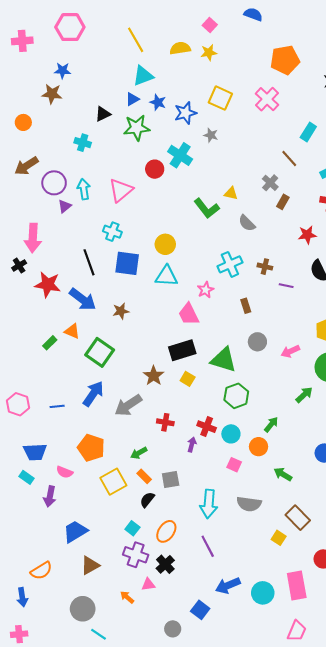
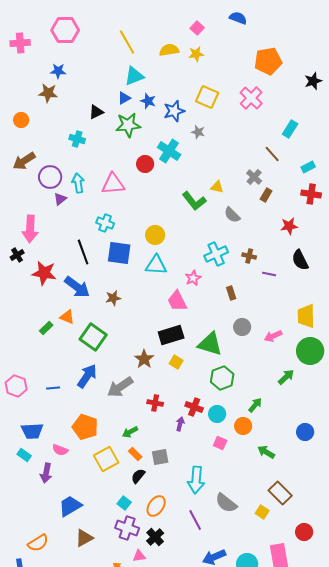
pink triangle: (121, 190) -> (113, 184), turned 35
gray semicircle: (249, 504) -> (226, 503), moved, turned 30

